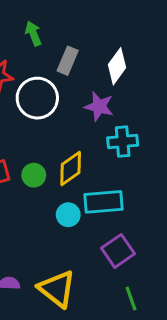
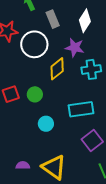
gray rectangle: (68, 61) -> (53, 19), turned -42
yellow diamond: (71, 168) -> (57, 69), moved
cyan circle: (68, 215) -> (46, 124), moved

